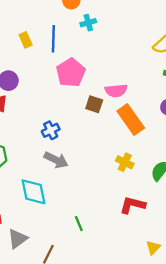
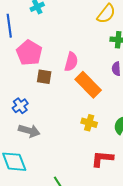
pink semicircle: (116, 91) -> (71, 62), turned -60
brown square: (94, 104) -> (44, 77), moved

